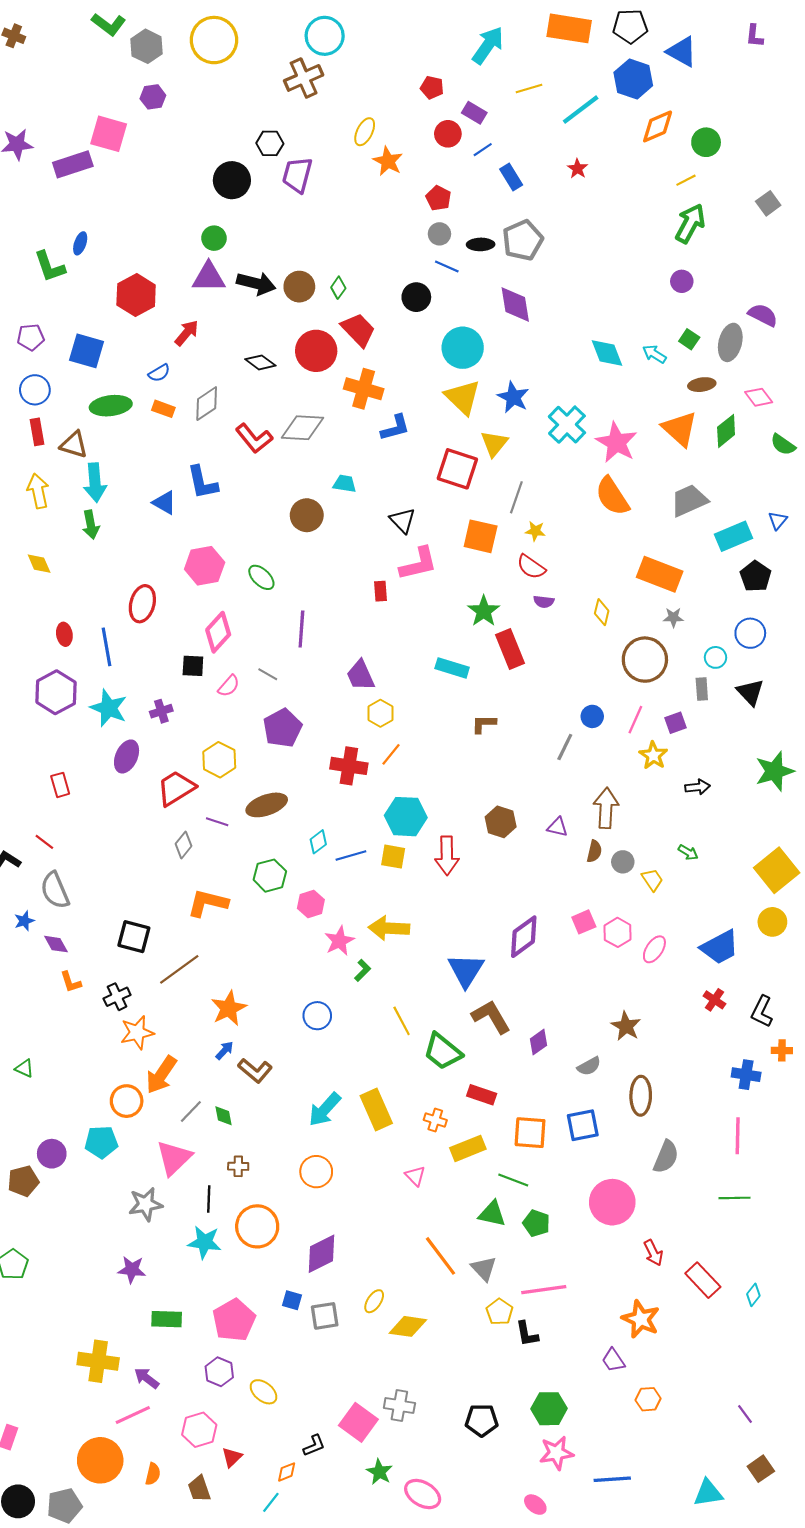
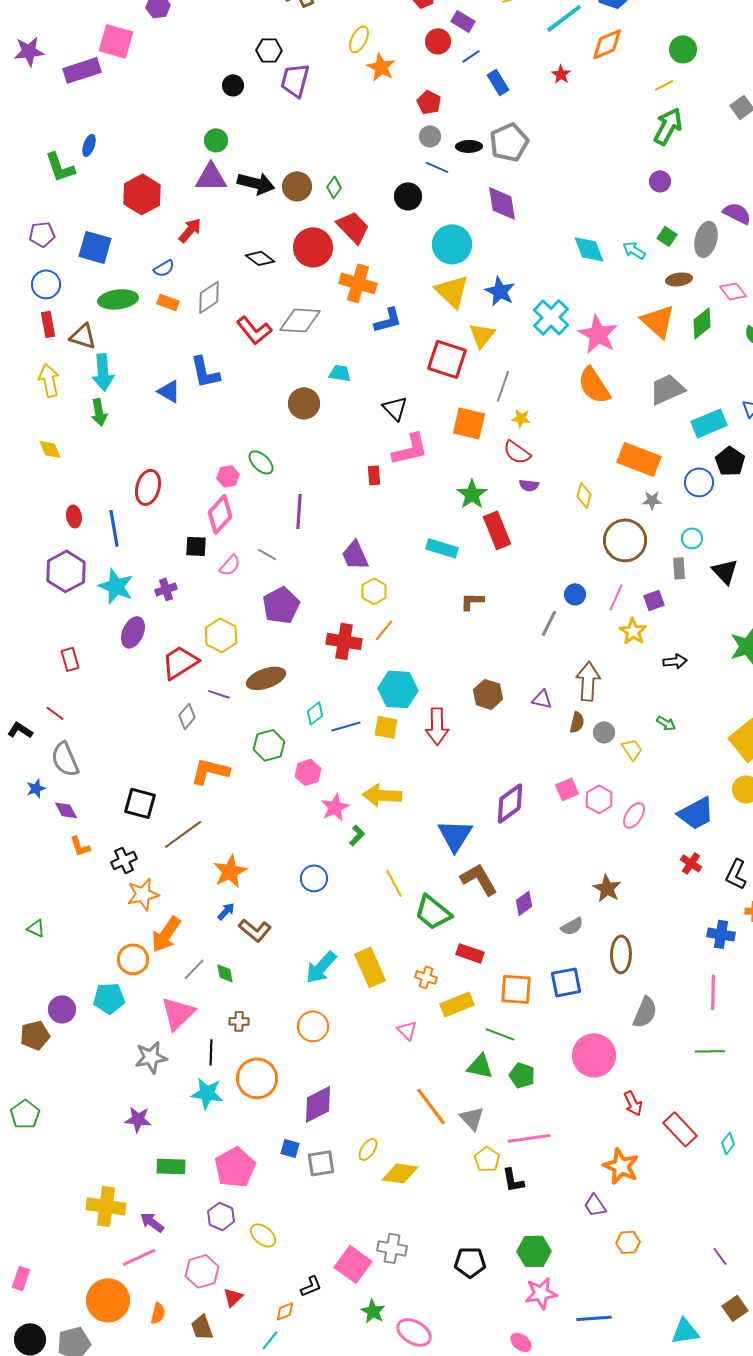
orange diamond: (658, 126) -> (607, 44), moved
black circle: (232, 180) -> (233, 85), size x0.6
pink hexagon: (205, 566) -> (228, 476), moved, size x0.6
blue circle: (750, 633) -> (699, 482), moved

